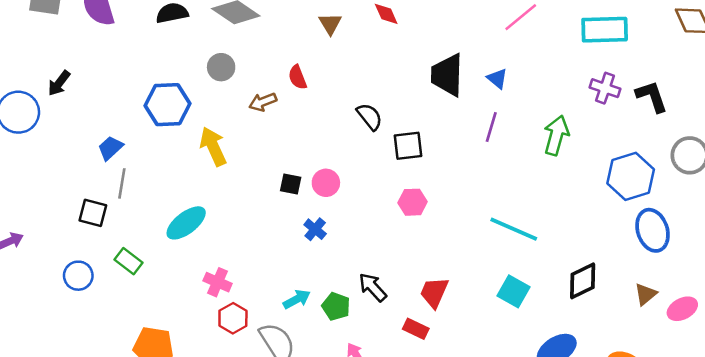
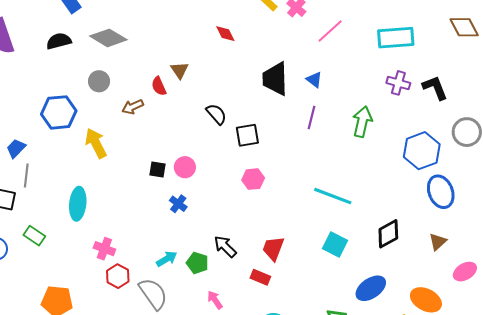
brown triangle: (330, 24) -> (180, 70), moved
cyan ellipse: (186, 223) -> (78, 204), turned -44
pink ellipse: (682, 309) -> (465, 272), moved

